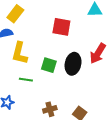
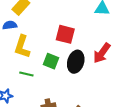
red square: (61, 27) -> (65, 34), moved

